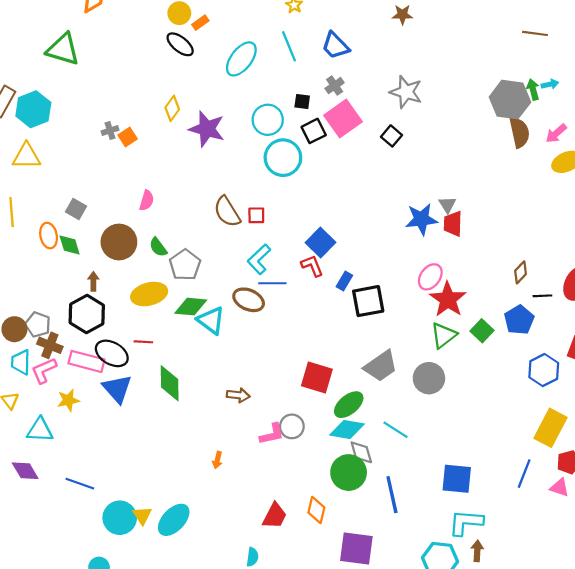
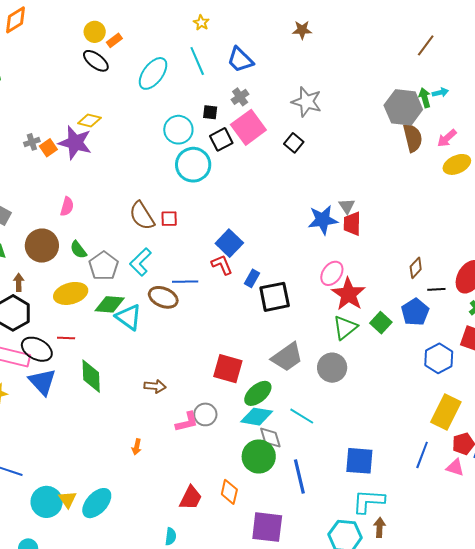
brown line: (535, 33) -> (426, 45), turned -60
yellow diamond: (172, 108) -> (89, 120), turned 70
purple star: (207, 129) -> (75, 143), moved
cyan L-shape: (259, 259) -> (140, 262), moved

